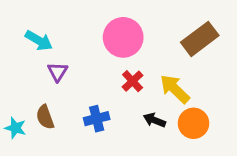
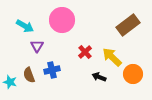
pink circle: (123, 37) -> (62, 20), moved
blue cross: (97, 119) -> (52, 70), moved
orange circle: (193, 123) -> (133, 74), moved

